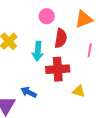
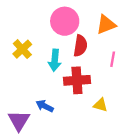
pink circle: (47, 16) -> (65, 21), size x1.6

